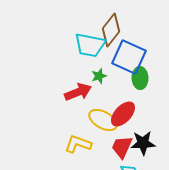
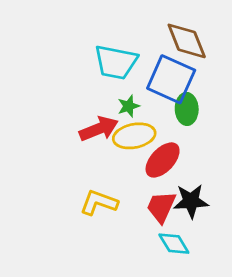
brown diamond: (111, 30) -> (187, 41), moved, turned -60
yellow ellipse: (103, 120) -> (134, 136), moved, turned -40

